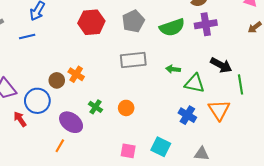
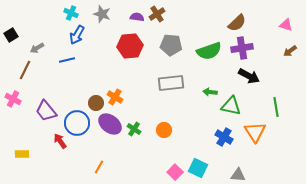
gray pentagon: (133, 21) -> (171, 45), turned 30
black arrow: (221, 65) -> (249, 76), moved
purple ellipse: (71, 122) -> (110, 124), moved
pink square: (128, 151) -> (175, 172), moved, turned 35

